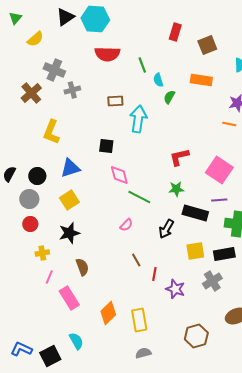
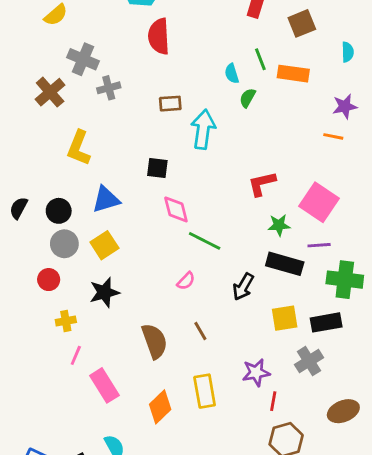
red semicircle: (107, 54) -> (159, 36), turned 85
green line: (142, 65) -> (260, 59), moved
green star: (176, 189) -> (279, 225), moved
gray circle: (29, 199) -> (64, 244), moved
brown semicircle: (82, 267) -> (154, 341), moved, size x1.4
red line: (154, 274) -> (273, 401), moved
purple star: (175, 289) -> (256, 373), turned -30
yellow rectangle: (139, 320) -> (205, 391), moved

